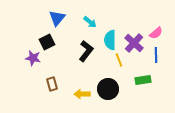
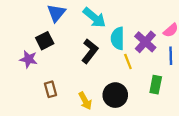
cyan arrow: (90, 22) -> (94, 18), size x1.5
green rectangle: (143, 80) -> (156, 85), turned -70
yellow arrow: (82, 94) -> (85, 101), turned -119

